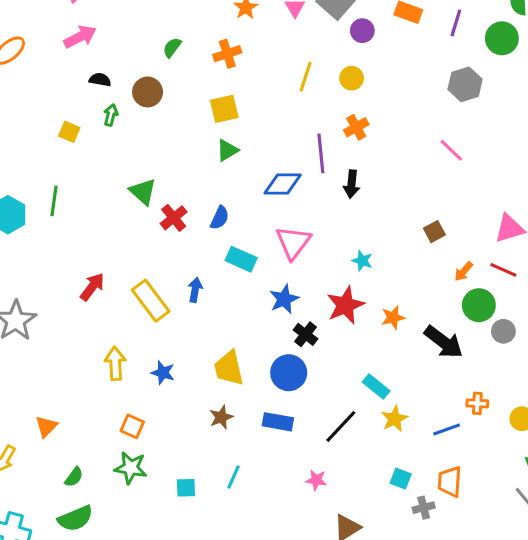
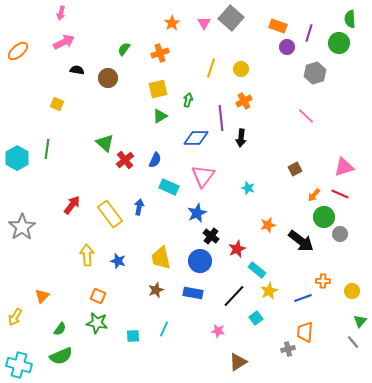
purple circle: (362, 31) -> (287, 47), moved
green arrow: (111, 115) -> (188, 100), moved
red star: (345, 305) -> (237, 249), moved, size x0.7
cyan square: (401, 479) -> (256, 318), moved, turned 32

